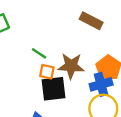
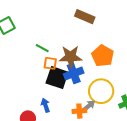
blue cross: (101, 84) -> (74, 73), moved
black square: (53, 89) -> (57, 78), turned 30

